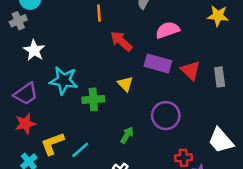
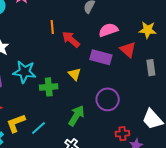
orange line: (99, 13) -> (52, 27), moved
yellow star: (218, 16) -> (148, 30), moved
red triangle: (191, 70) -> (128, 50), moved
green arrow: (127, 135) -> (76, 116), size x1.5

